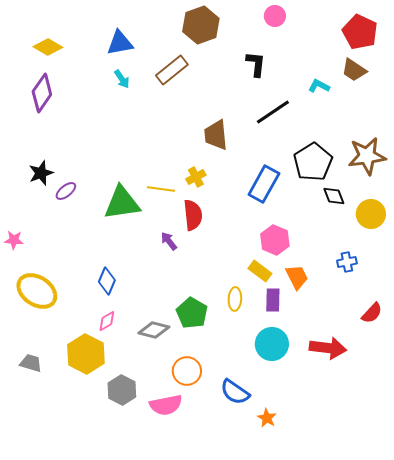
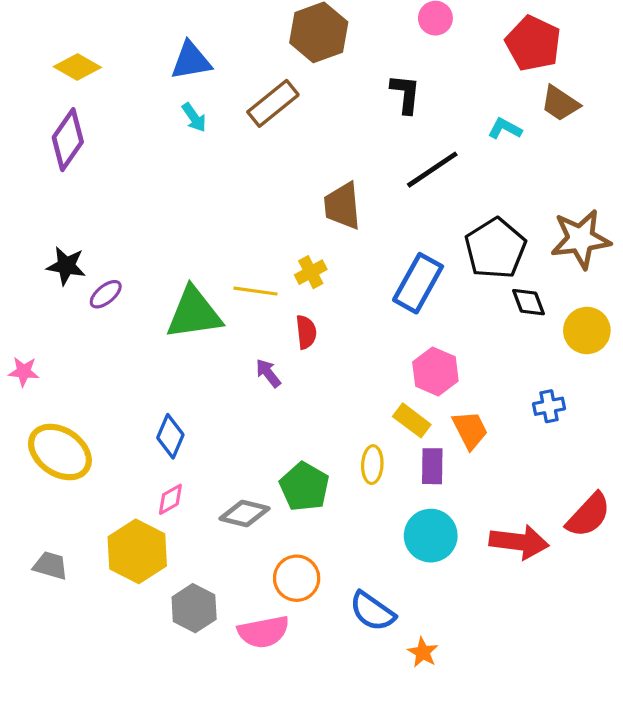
red pentagon: (360, 32) -> (533, 43), moved
black star: (41, 173) -> (66, 266), turned 30
red semicircle: (193, 215) -> (306, 332), size x0.7
red semicircle: (372, 313) -> (588, 515), moved, size x1.4

